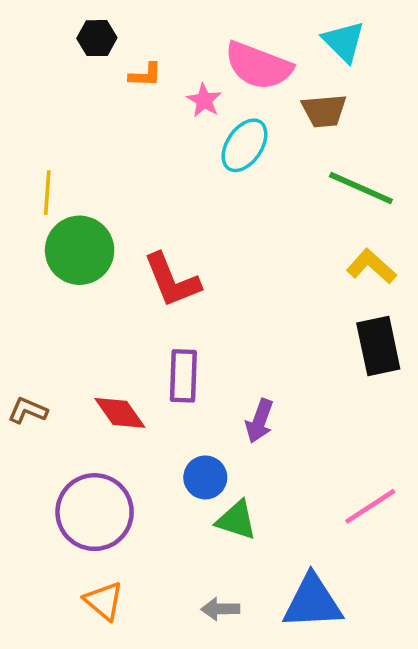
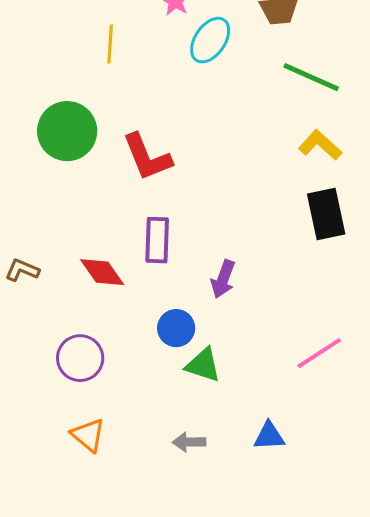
yellow line: (47, 193) -> (110, 44), moved
purple circle: (95, 512) -> (80, 358), size x0.7
blue triangle: (313, 602) -> (269, 436), size x0.6

